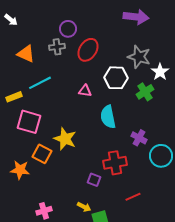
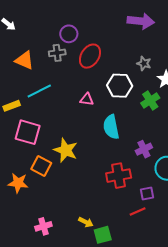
gray star: (139, 57) -> (144, 63), size x0.6
purple cross: (139, 138) -> (144, 149), turned 35
purple square: (94, 180) -> (147, 194), moved, turned -32

